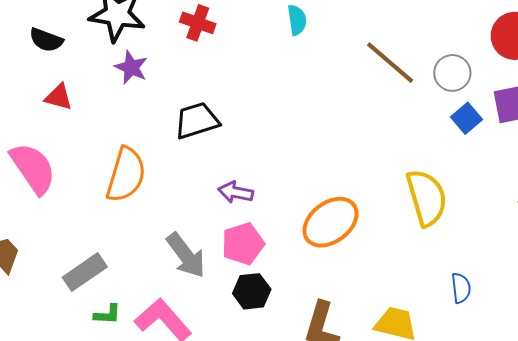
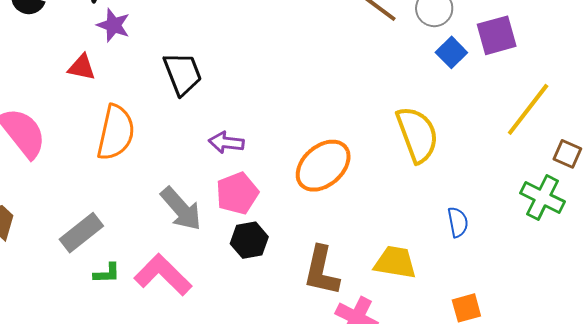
red triangle: (59, 97) -> (82, 67), moved
black trapezoid: (197, 121) -> (183, 74), turned 90

